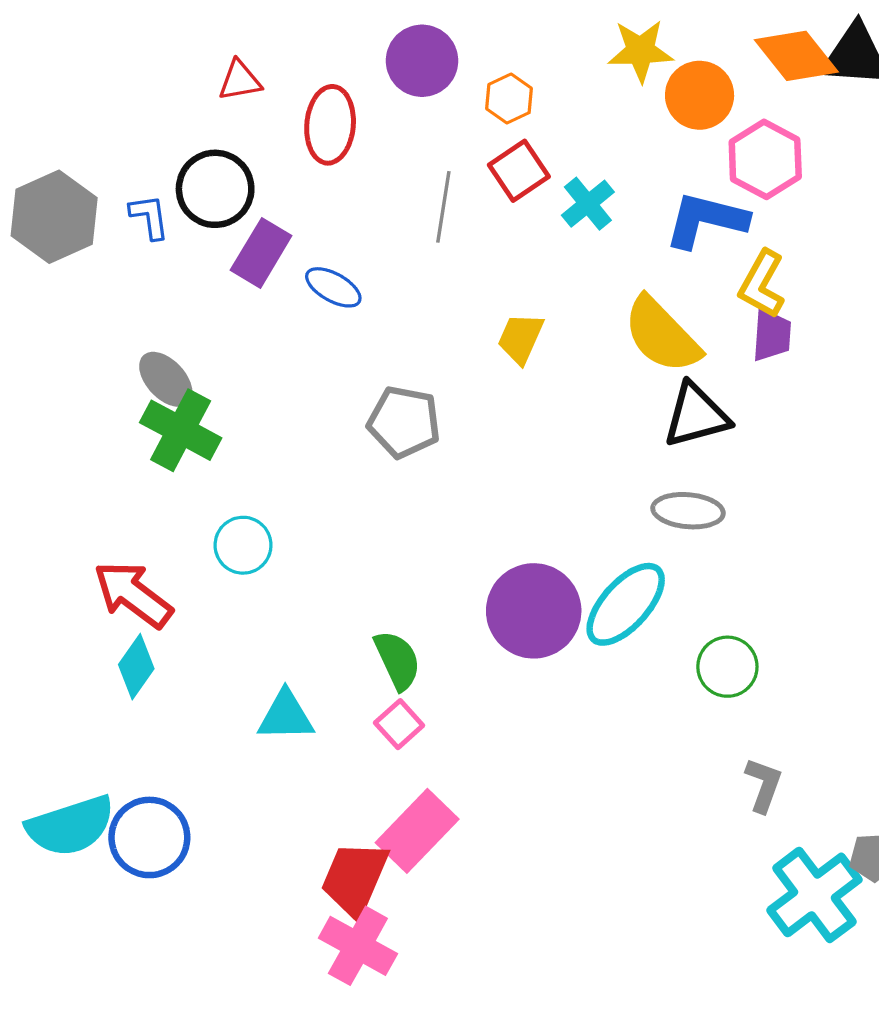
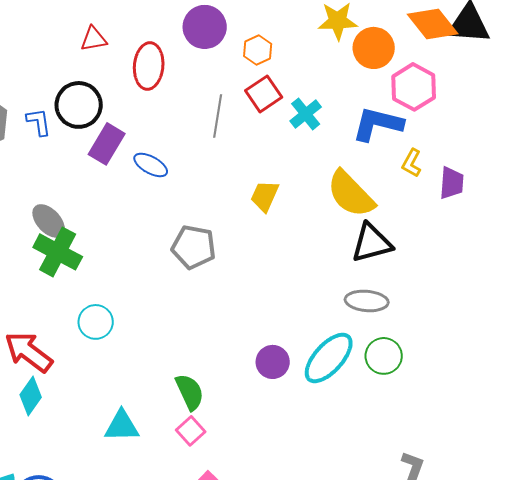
yellow L-shape: (762, 284) -> (412, 163), size x0.7
purple trapezoid: (772, 335) -> (452, 183), moved
purple circle: (534, 611) -> (273, 362), size x0.6
green circle: (727, 667) -> (384, 356), moved

